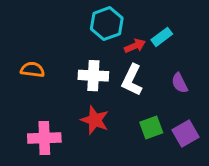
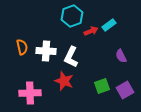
orange semicircle: (32, 70) -> (22, 47), turned 70
white cross: (93, 76) -> (46, 51), moved
white L-shape: (132, 80) -> (71, 57), moved

